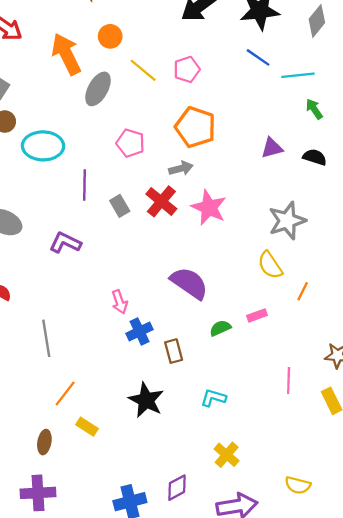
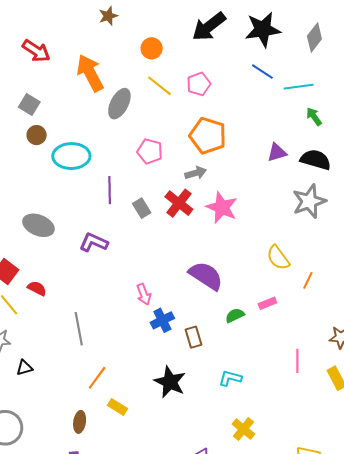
orange circle: (110, 36) -> (152, 48), moved
black semicircle: (315, 157) -> (316, 160), size x1.4
gray star: (287, 221) -> (309, 201), moved

